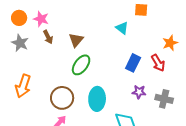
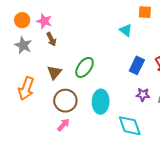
brown triangle: (76, 40) -> (54, 72), moved

